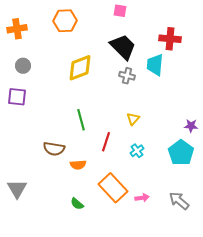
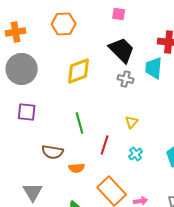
gray circle: (23, 66) -> (22, 69), size x2.0
purple square: (17, 97) -> (27, 112), moved
gray triangle: (17, 189) -> (33, 192), moved

